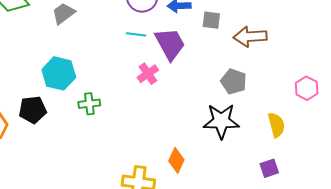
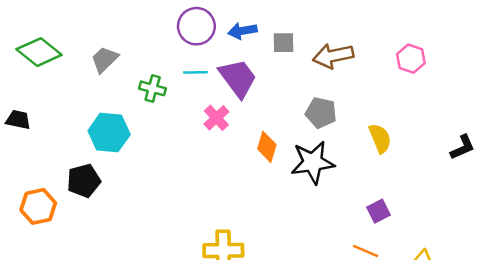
pink hexagon: (307, 88) -> (411, 59), moved
green cross: (89, 104) -> (153, 88), moved, turned 30
yellow semicircle: (276, 125) -> (380, 138), moved
orange diamond: (176, 160) -> (267, 147), moved

